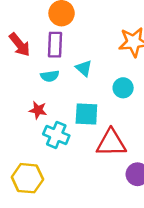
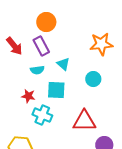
purple rectangle: (55, 45) -> (41, 46), turned -30
cyan square: (86, 114) -> (56, 90), moved

